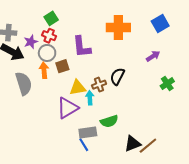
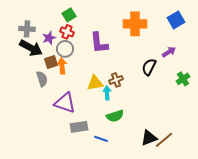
brown square: (62, 66) -> (51, 62), moved
black semicircle: (117, 76) -> (149, 67), moved
gray semicircle: (24, 84) -> (42, 79), size x0.7
purple triangle: (67, 108) -> (65, 103), moved, turned 50
green semicircle: (109, 121) -> (115, 116), moved
gray rectangle: (88, 132) -> (79, 127), moved
blue line: (84, 145) -> (101, 139), turned -40

